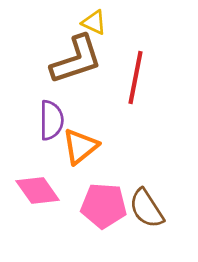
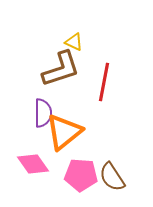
orange triangle: (80, 146) -> (64, 132), size x1.4

